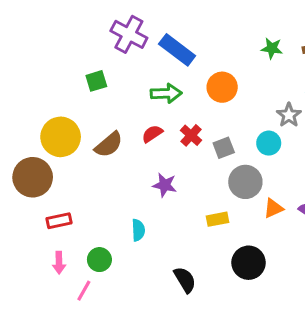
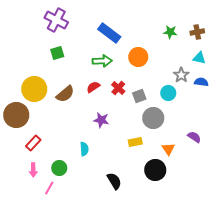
purple cross: (129, 34) -> (56, 20), moved
orange triangle: (273, 208) -> (168, 149), moved, turned -40
red rectangle: (59, 221) -> (33, 143), turned -35

